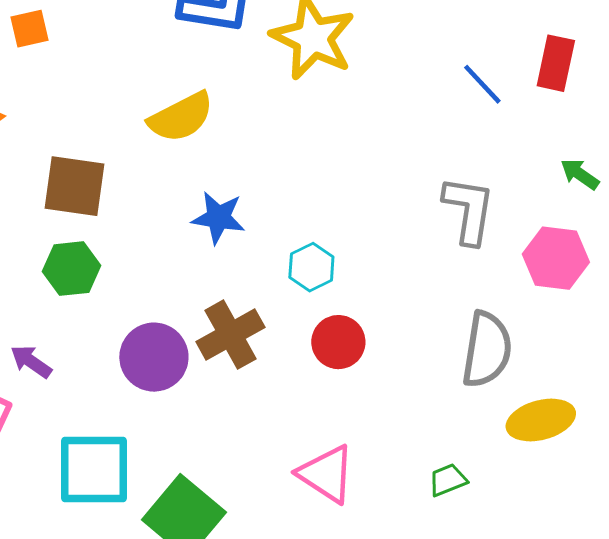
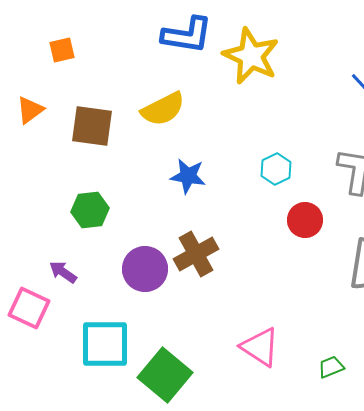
brown square: (74, 186) -> (92, 126), moved
cyan hexagon: (311, 267) -> (276, 169), moved
red circle: (338, 342) -> (305, 220), moved
green trapezoid: (448, 480) -> (331, 367), moved

